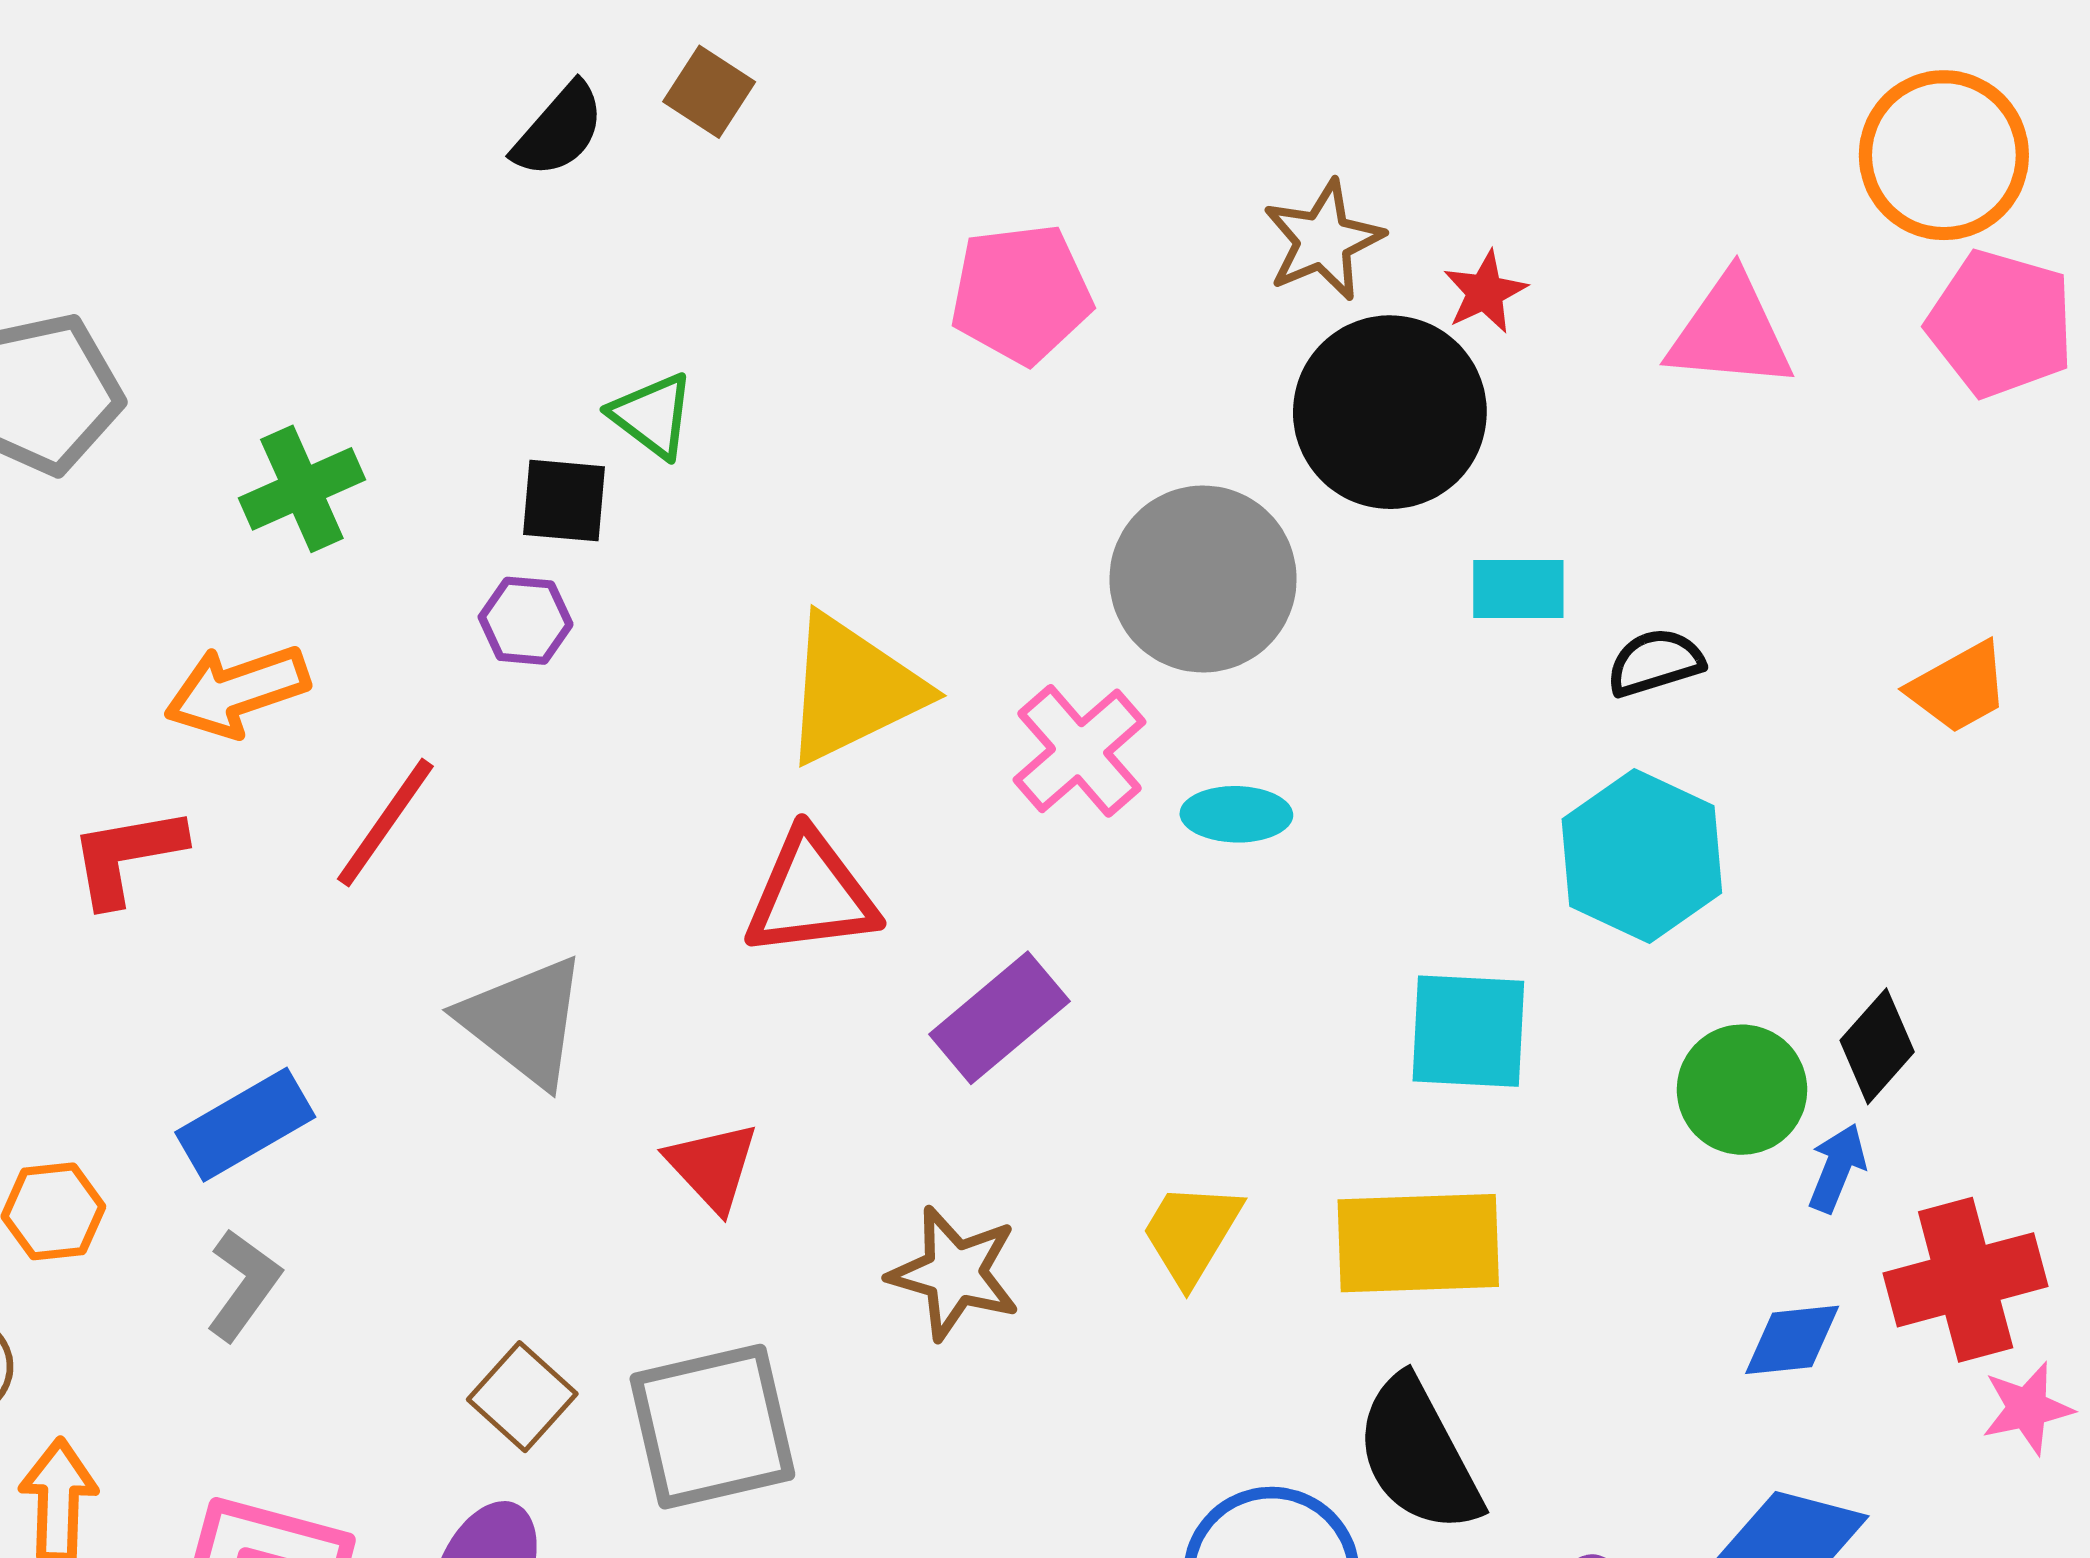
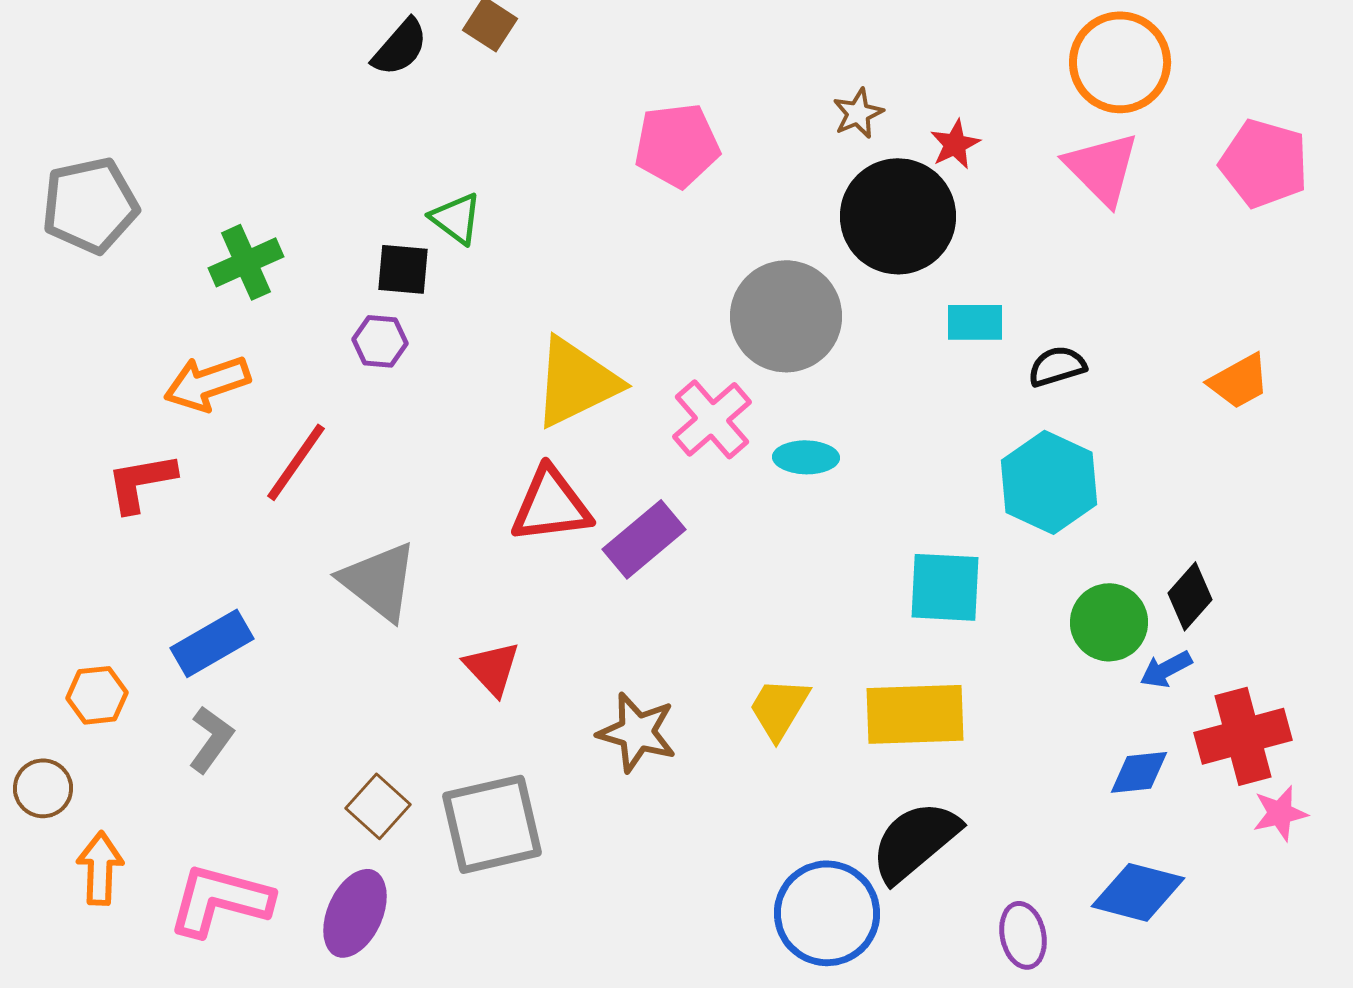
orange circle: (1944, 155) -> (1120, 62), moved
brown star: (1323, 240) -> (858, 113), size x0.7
pink triangle: (1730, 332) -> (1102, 168), turned 40
purple rectangle: (999, 1018) -> (644, 539), moved
blue arrow: (1837, 1168) -> (1166, 669), turned -140
black semicircle: (1418, 1455) -> (915, 841), turned 78

